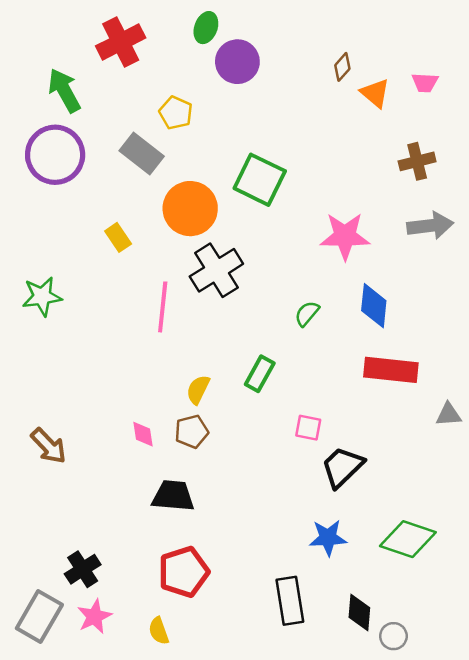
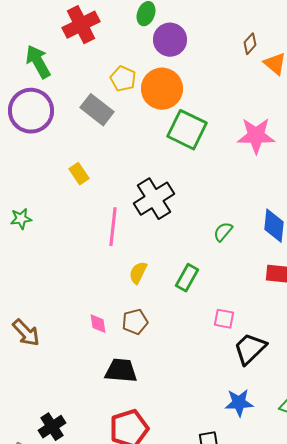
orange circle: (190, 209) -> (162, 89), moved
pink star: (345, 236) -> (256, 136), moved
green star: (42, 296) -> (21, 219), size x0.7
yellow semicircle: (198, 390) -> (138, 273), moved

